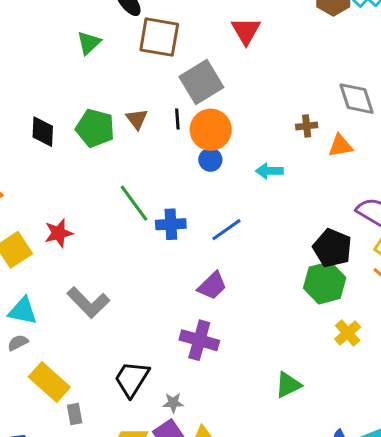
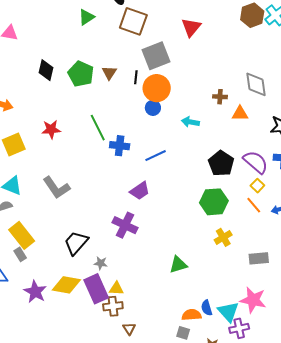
red star: (59, 233) -> (51, 129), moved
black pentagon: (332, 248) -> (221, 163), moved
gray rectangle: (75, 414) -> (20, 254), moved, turned -32

